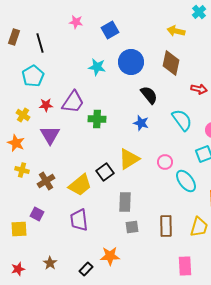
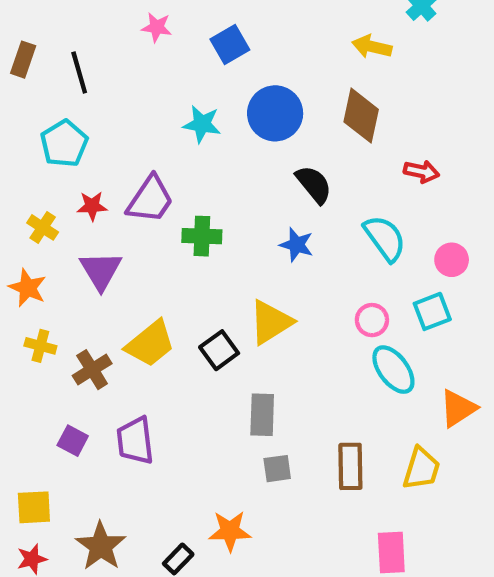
pink circle: (165, 162) -> (372, 320), moved
yellow trapezoid: (80, 185) -> (150, 344), moved
purple trapezoid: (79, 220) -> (135, 441), moved
yellow square: (19, 229) -> (34, 507), moved
brown star: (50, 263) -> (101, 546), size x1.6

